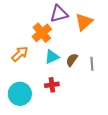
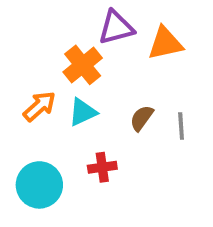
orange triangle: (84, 22) -> (165, 43), turned 30
cyan triangle: (52, 57) -> (83, 112), moved

